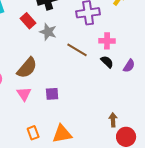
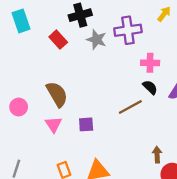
gray star: (48, 32) -> (97, 40), moved
brown line: (77, 50) -> (130, 107), moved, turned -60
brown semicircle: (27, 68) -> (57, 94), turned -70

